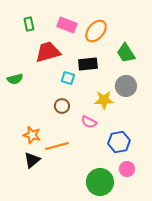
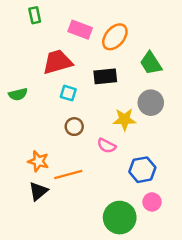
green rectangle: (29, 24) -> (35, 15), moved
cyan square: (68, 78) -> (68, 93), moved

